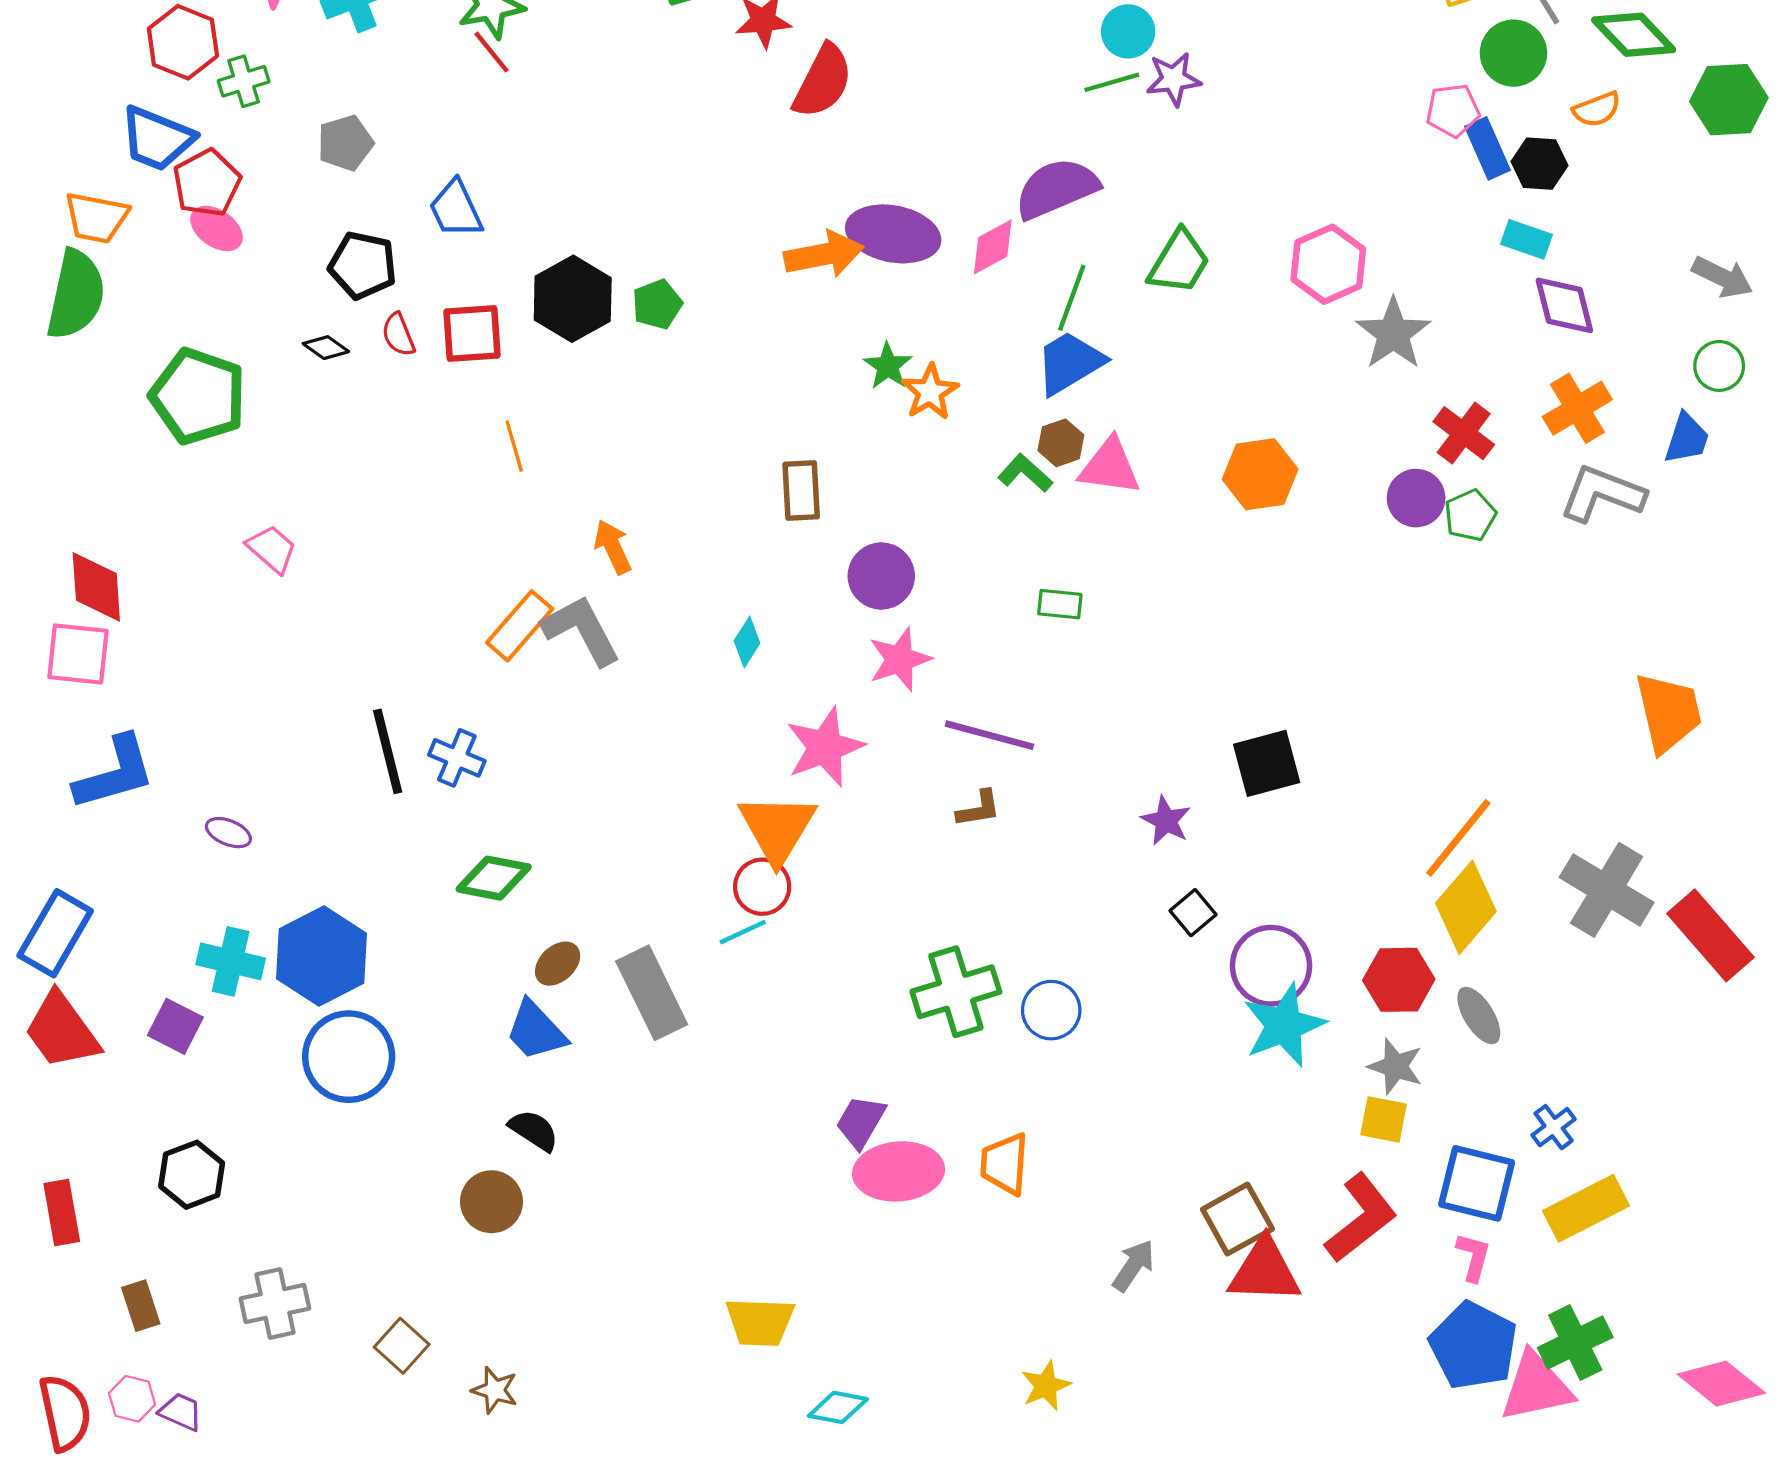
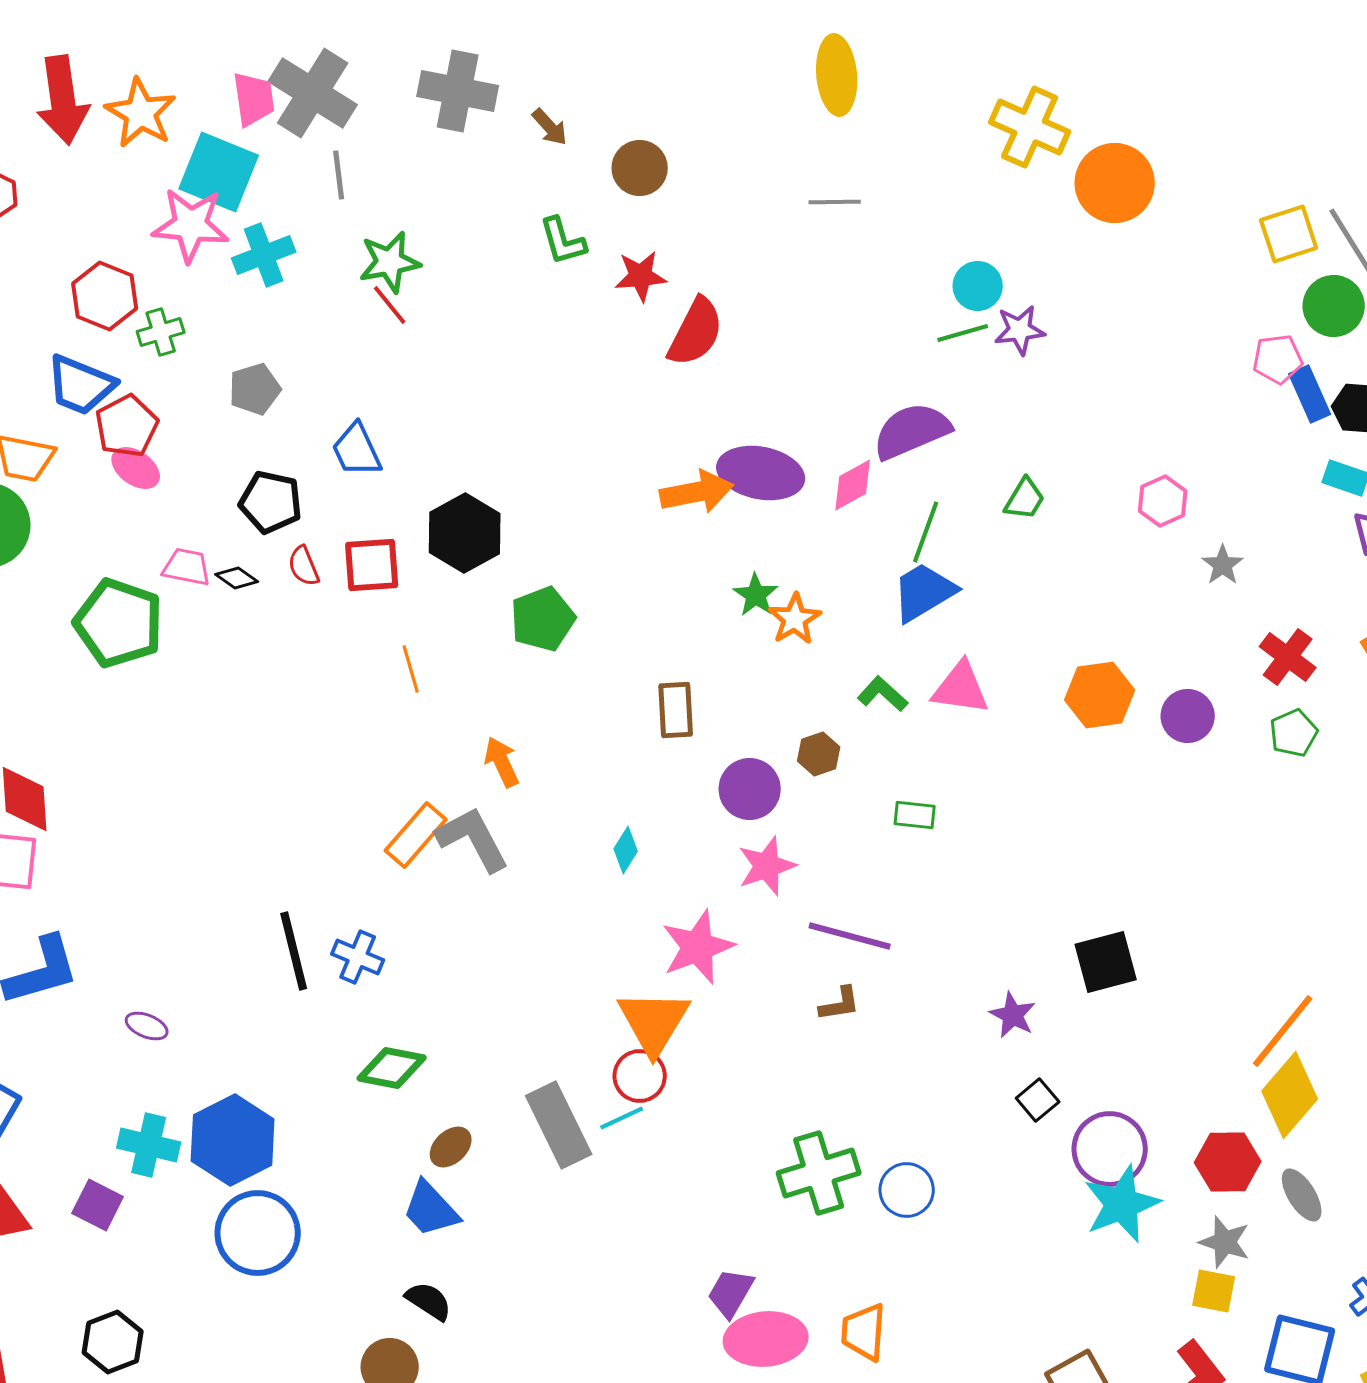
green trapezoid: (1179, 262) -> (1025, 499), size x0.7
pink hexagon: (1328, 264) -> (1163, 501), size x0.7
green pentagon: (657, 304) -> (543, 619), moved, size x1.4
gray star: (1393, 333) -> (1223, 565), size x0.6
brown hexagon: (1061, 443) -> (819, 754), moved
purple circle: (1416, 498) -> (1188, 716), moved
pink trapezoid: (272, 549) -> (187, 567), moved, turned -30
gray rectangle: (652, 993) -> (559, 1125), moved

